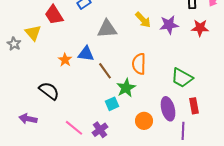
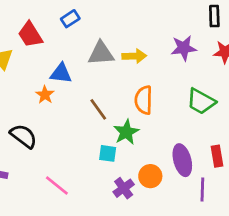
yellow arrow: (143, 20) -> (134, 56), moved, turned -48
blue triangle: (86, 54) -> (61, 73), moved
green trapezoid: (182, 78) -> (201, 101), moved
cyan square: (112, 104) -> (108, 153), turned 32
purple cross: (100, 130) -> (124, 188), moved

